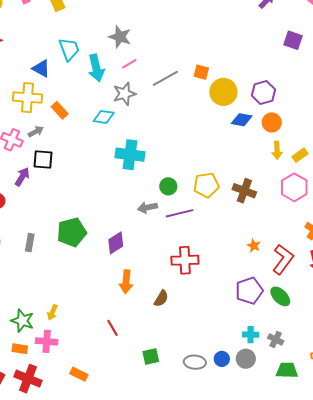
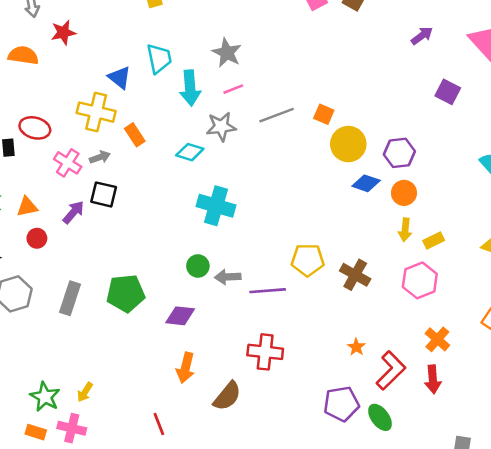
green circle: (168, 186) -> (198, 266), moved
gray rectangle: (30, 243) -> (70, 298), size x1.4
purple diamond: (116, 243) -> (180, 316), turned 30
brown semicircle: (161, 298) -> (227, 396), size x1.4

